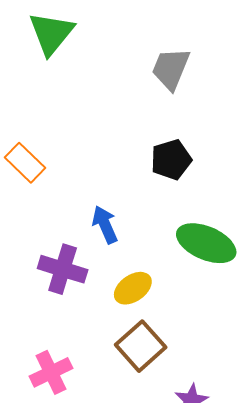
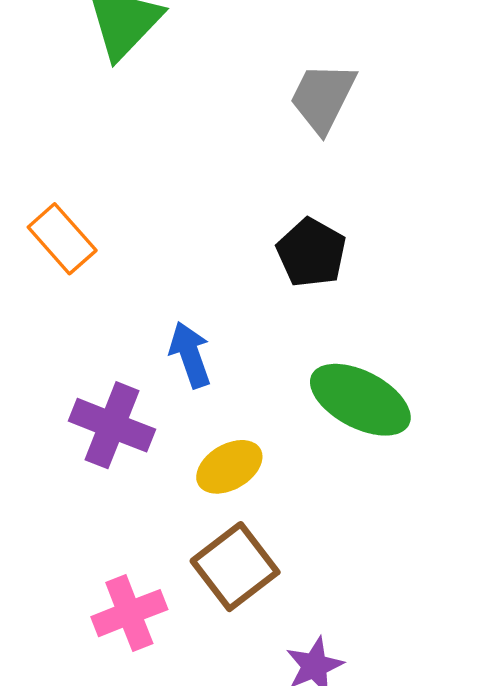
black pentagon: (171, 160) -> (311, 253), turned -30
pink cross: (51, 372) -> (129, 613), moved

